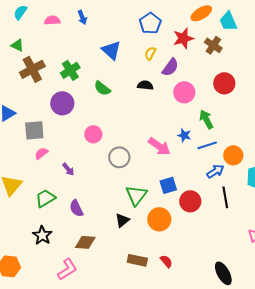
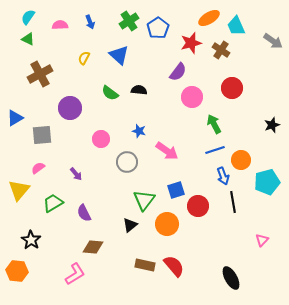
green triangle: (17, 45) -> (28, 39), moved
yellow semicircle: (150, 53) -> (84, 58), moved
green cross: (70, 70) -> (129, 21), moved
black semicircle: (145, 85) -> (139, 90), moved
blue star: (184, 135) -> (139, 131), moved
pink semicircle: (41, 153) -> (38, 168), moved
blue arrow: (215, 171) -> (223, 176), turned 102
black star: (42, 235) -> (31, 240), moved
red semicircle: (166, 261) -> (174, 266), size x1.6

